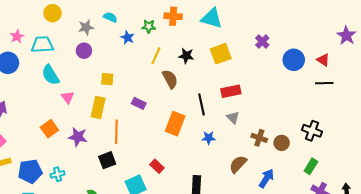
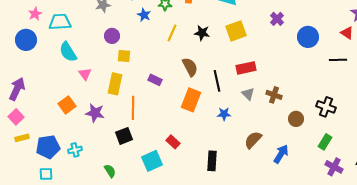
purple circle: (84, 51) -> (112, 36), moved
red triangle: (323, 60) -> (347, 33), moved
brown semicircle: (170, 79) -> (190, 67), moved
brown cross: (259, 138) -> (274, 95), moved

